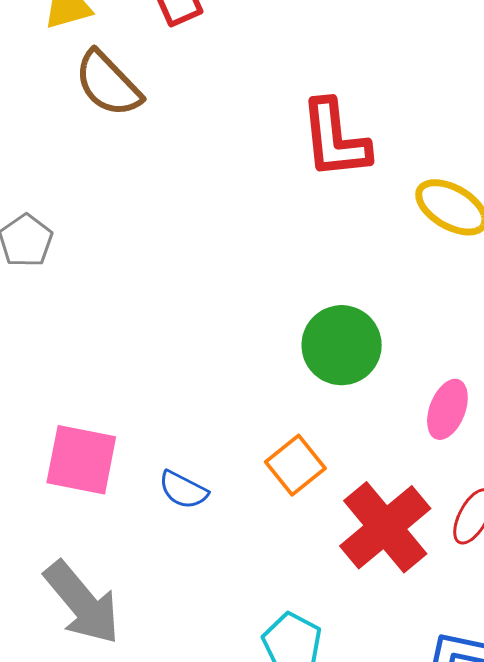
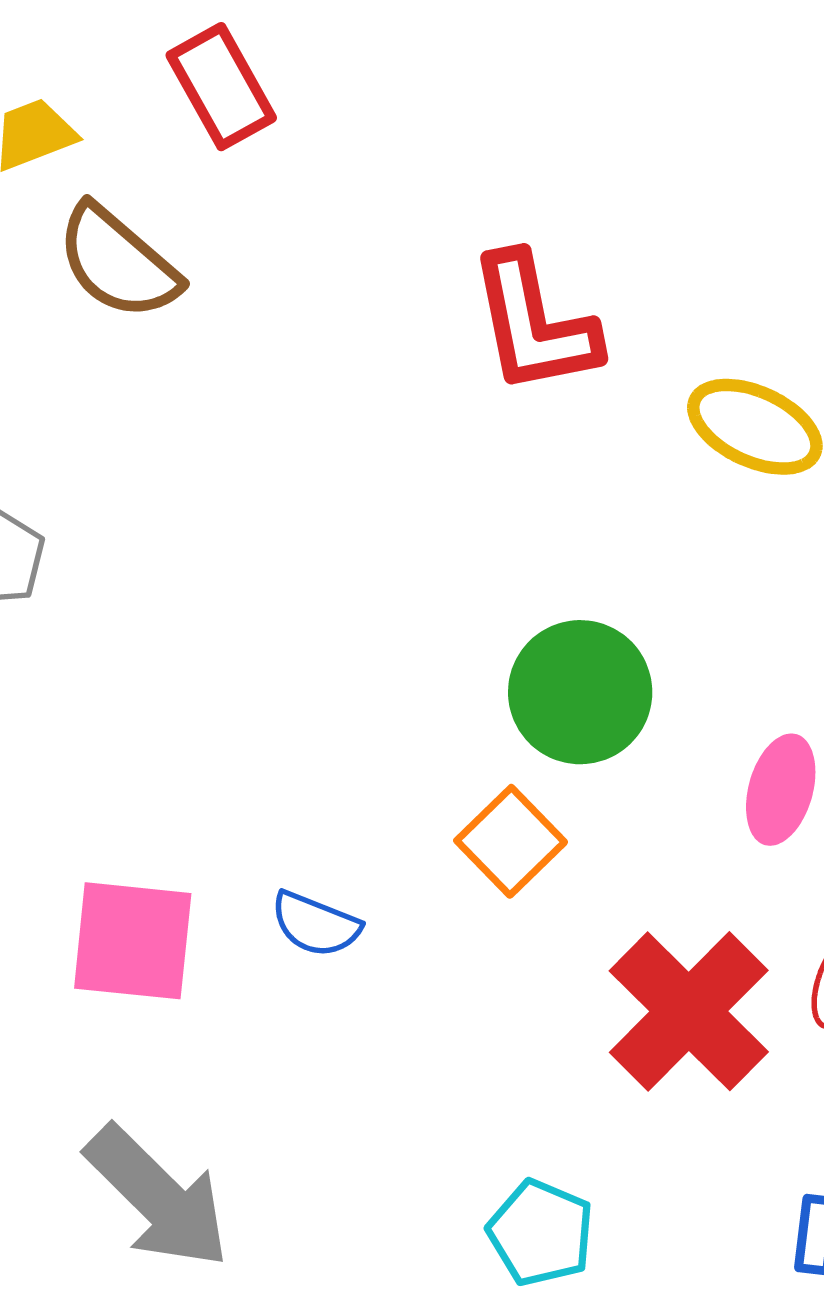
orange square: (295, 465) -> (511, 841), moved
blue semicircle: (183, 490) -> (316, 924), moved

